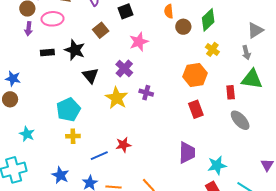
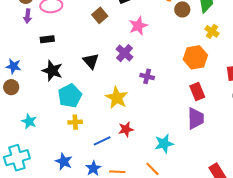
black star: (75, 50) -> (52, 71), moved
yellow star: (117, 98) -> (117, 98), moved
purple trapezoid: (187, 153) -> (196, 118), moved
cyan star: (217, 165) -> (164, 144), moved

